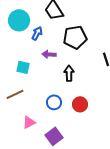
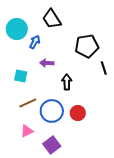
black pentagon: (75, 37) -> (87, 46), moved
brown line: (15, 94) -> (28, 103), moved
blue circle: (54, 102) -> (52, 111), size x1.5

